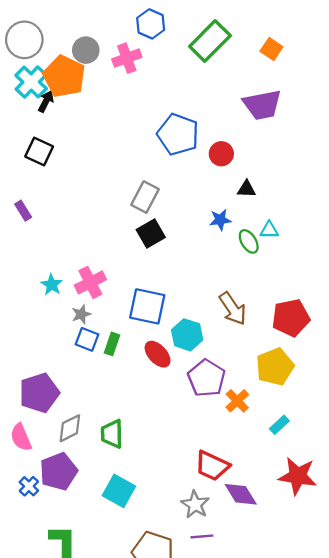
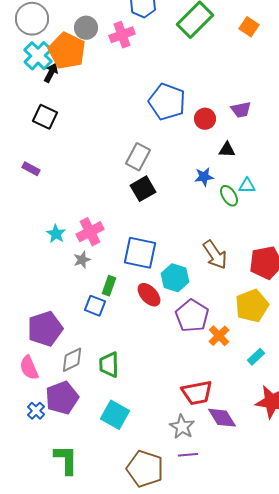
purple trapezoid: (262, 105) -> (241, 110), moved, size x0.6
purple rectangle: (23, 211) -> (31, 169), turned -30
blue square: (87, 339) -> (95, 306), moved
red trapezoid: (212, 466) -> (197, 393), turned -36

